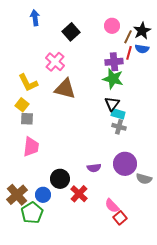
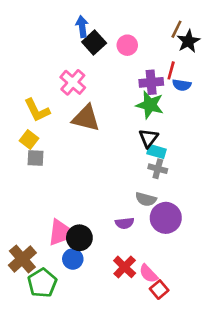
blue arrow: (35, 18) -> (82, 27), moved
pink circle: (112, 26) -> (127, 45), moved
brown line: (128, 37) -> (176, 29), moved
blue semicircle: (142, 49) -> (182, 85), moved
pink trapezoid: (31, 147) -> (60, 232), moved
gray semicircle: (144, 179) -> (146, 199), moved
red cross: (79, 194) -> (125, 267), moved
blue circle: (43, 195) -> (73, 259), moved

